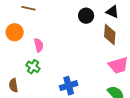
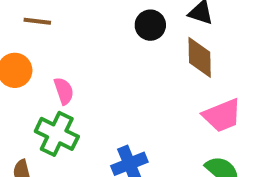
green cross: (33, 67) -> (57, 134), size x1.5

